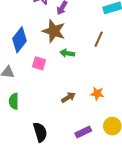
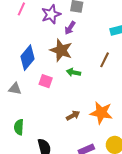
orange star: (97, 94) -> (101, 113), size x1.6
green semicircle: (14, 101) -> (19, 127), moved

